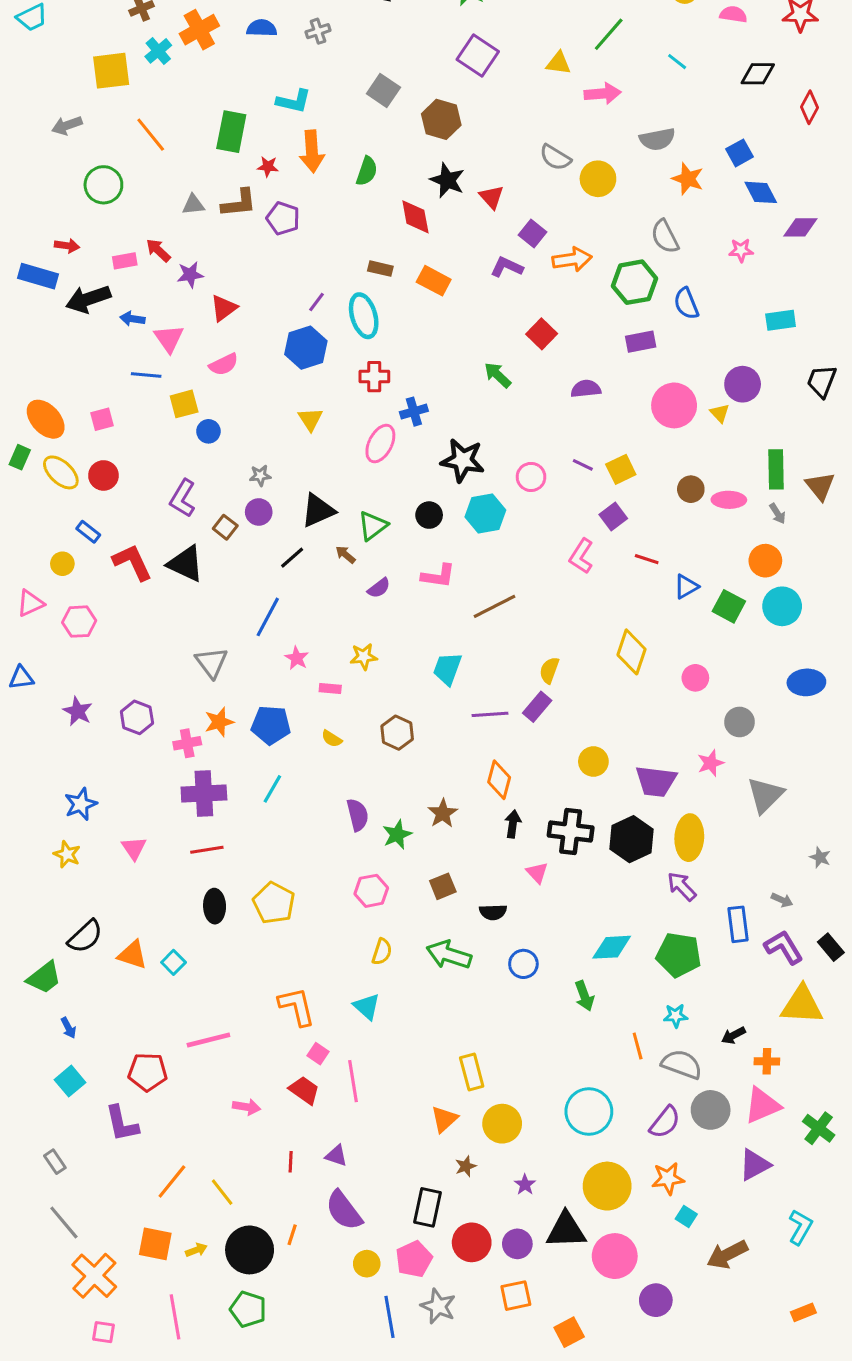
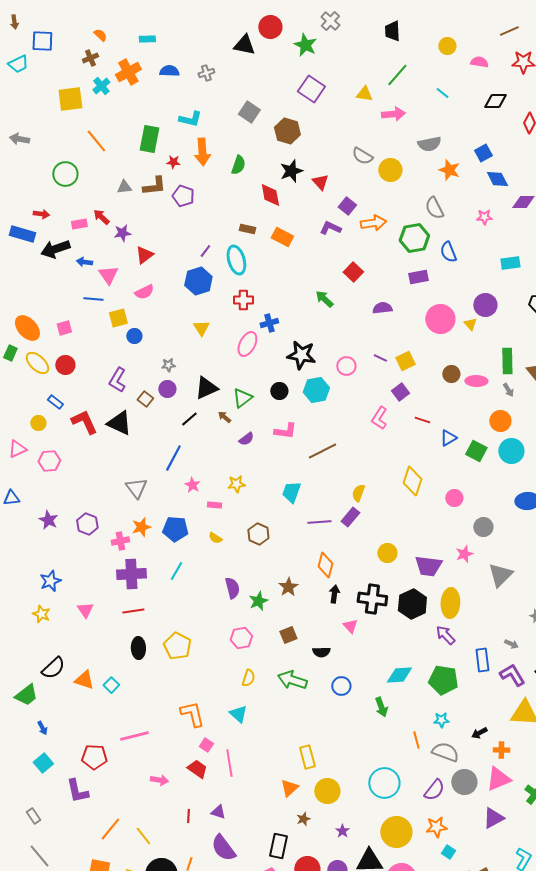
gray arrow: (67, 125) -> (19, 139), moved, turned 30
black star: (447, 180) -> (291, 171), turned 30

